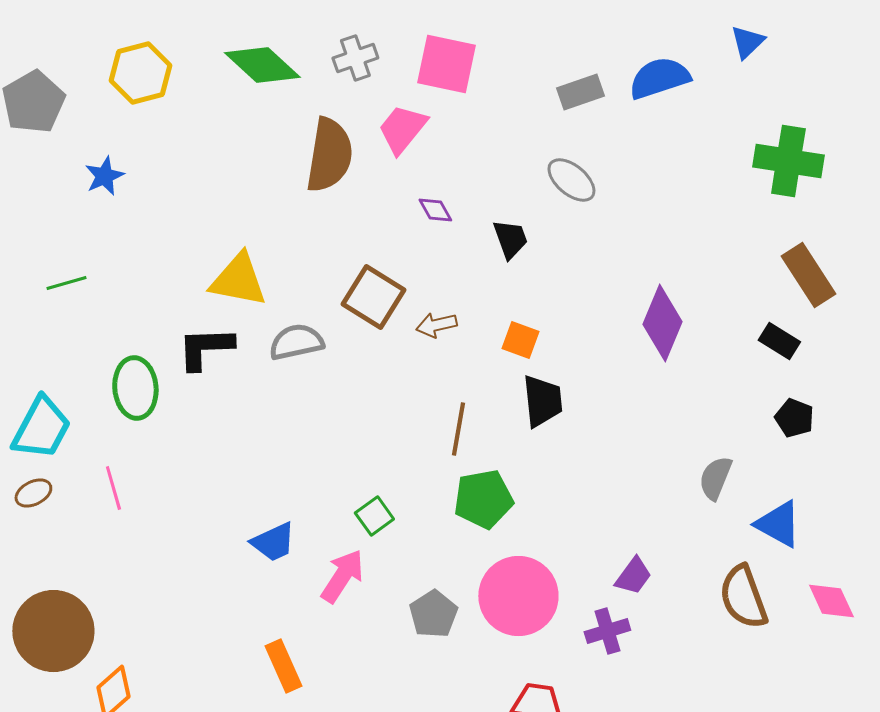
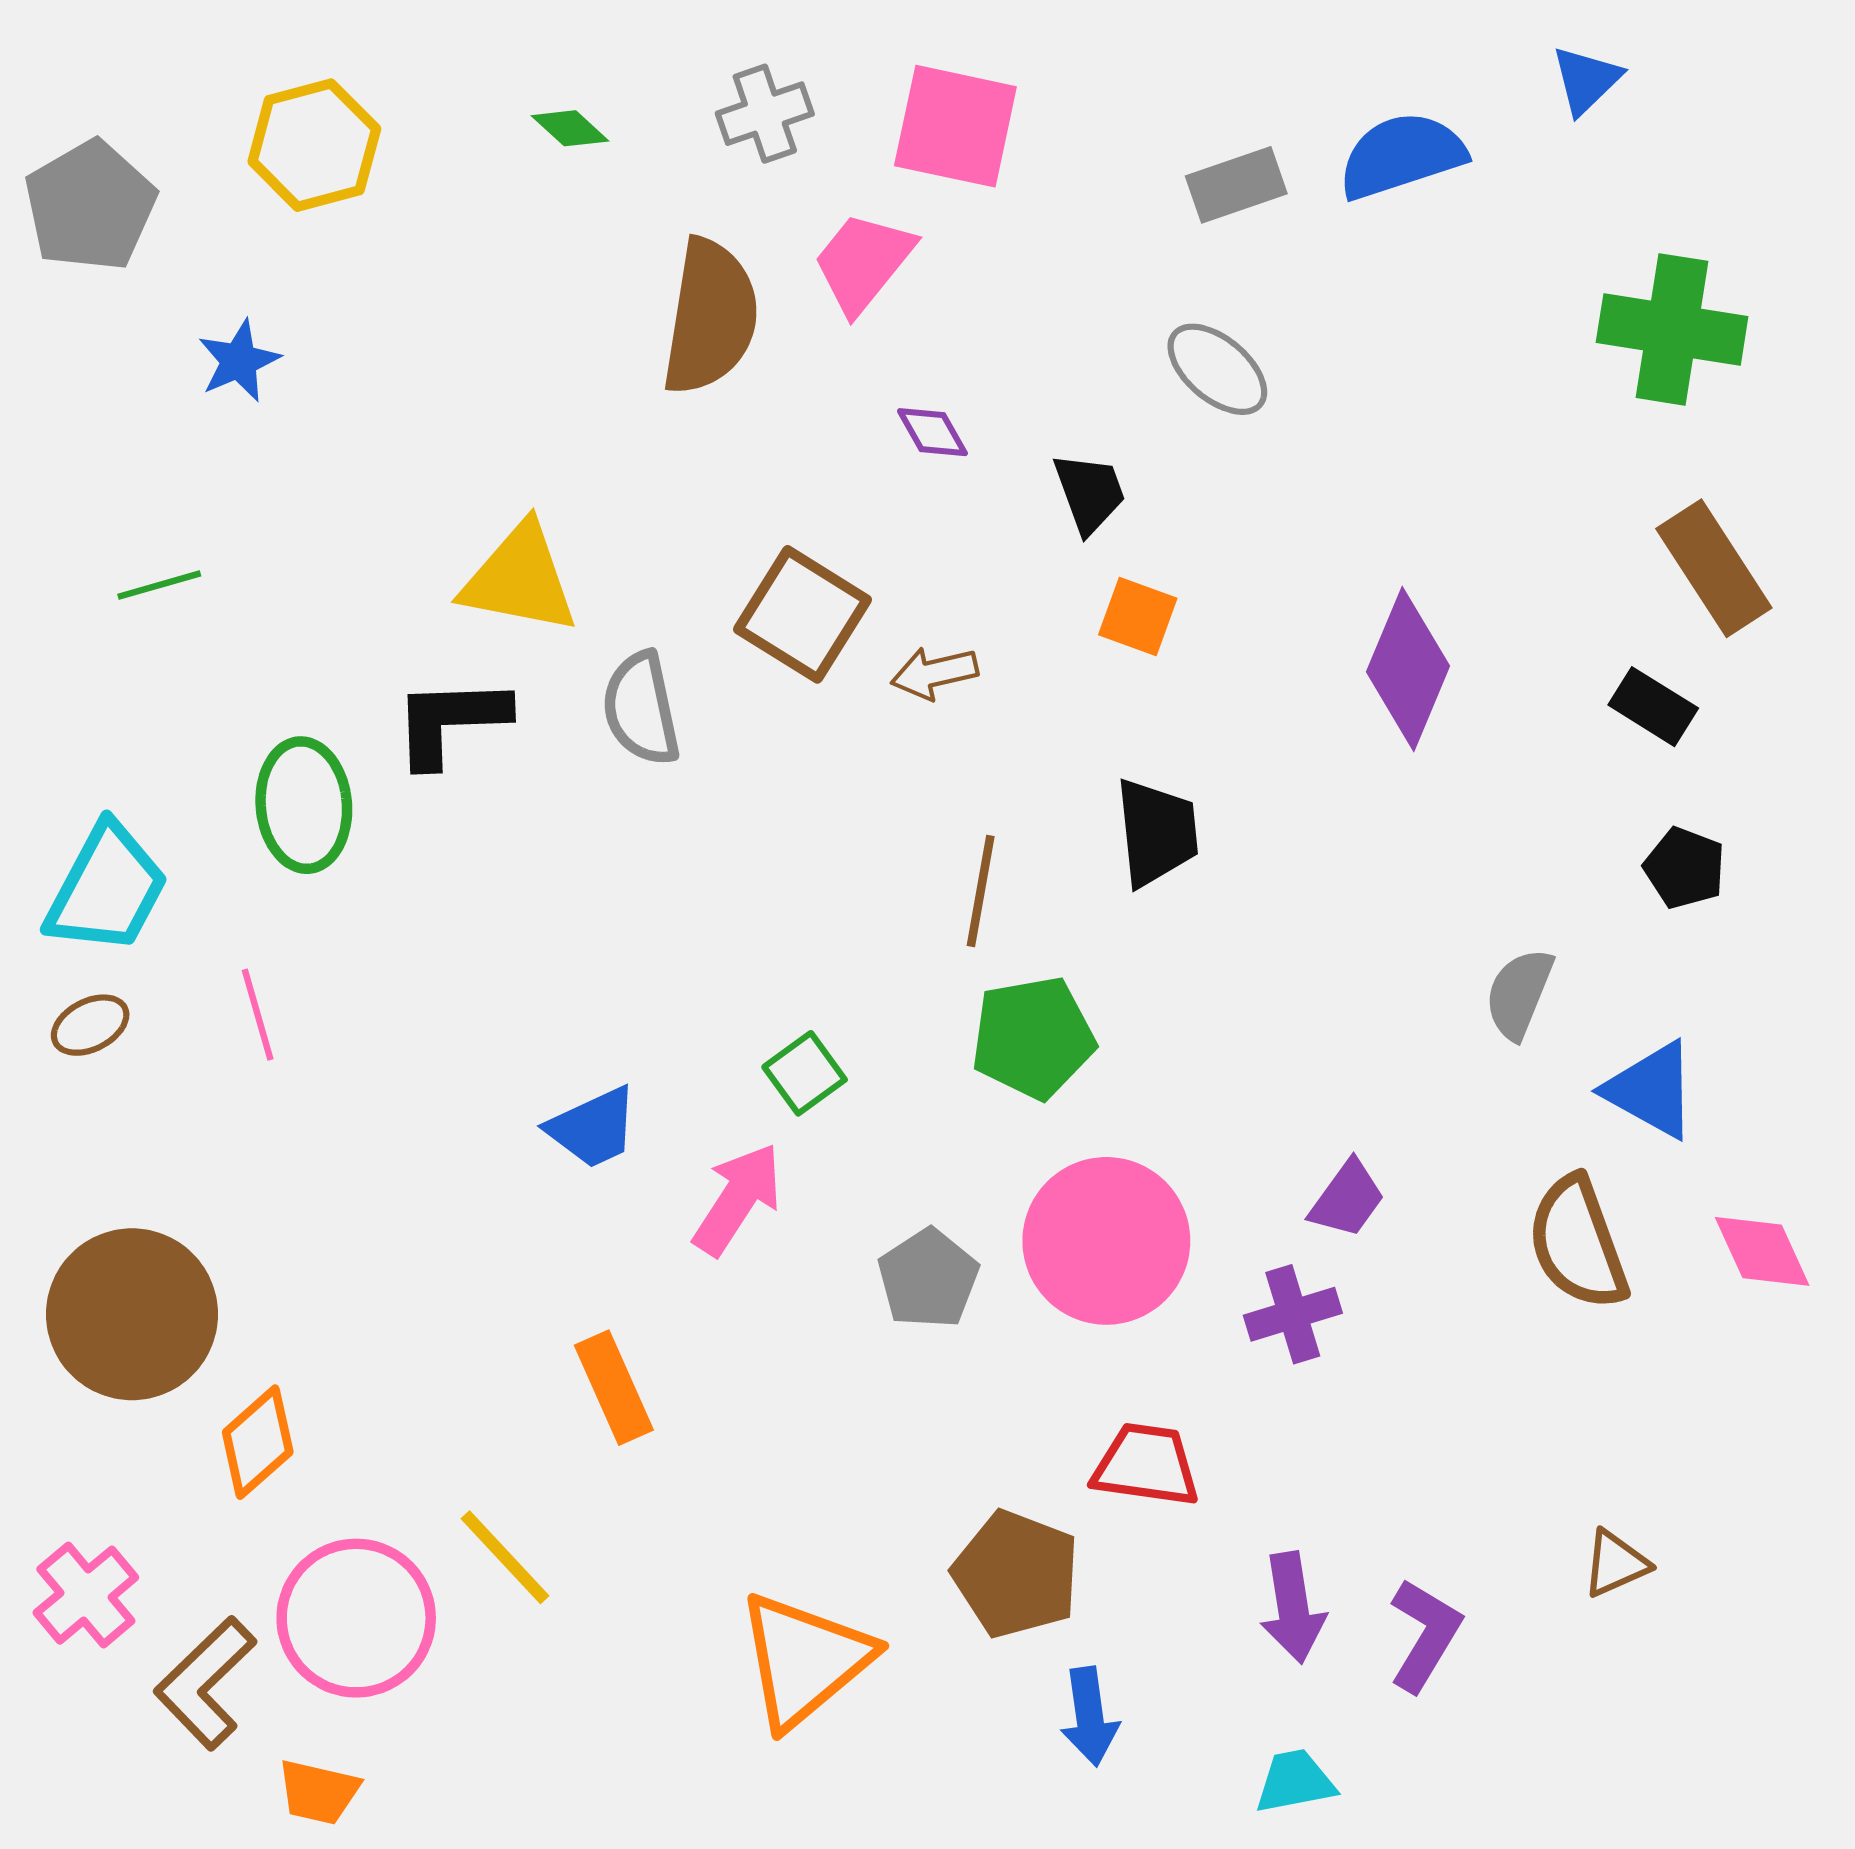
green diamond: (262, 65) -> (570, 128), size x0.5
orange square: (520, 340) -> (1138, 617), moved
gray semicircle: (296, 342) -> (641, 709), turned -90

